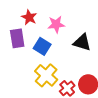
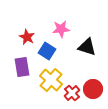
red star: (29, 17) -> (27, 37), moved
purple rectangle: (17, 38) -> (22, 67), moved

